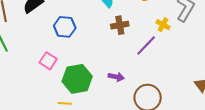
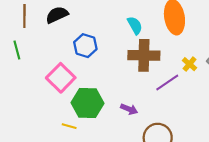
brown cross: (120, 25) -> (144, 55), size x1.6
pink square: (48, 61) -> (61, 78), size x1.5

